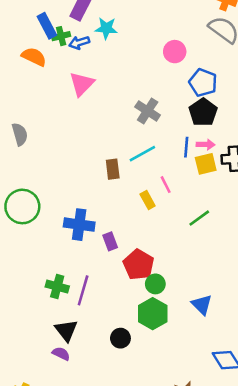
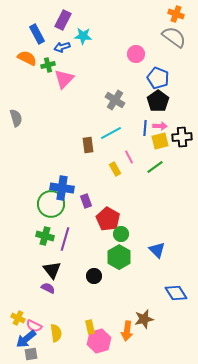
green cross: (61, 36) -> (48, 65), moved
green circle: (22, 206) -> (51, 204), moved
green line: (199, 218) -> (155, 167), moved

